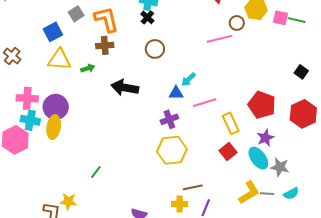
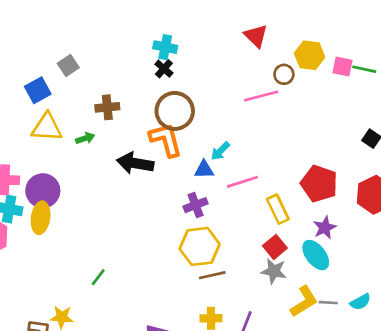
orange L-shape: (106, 19) -> (166, 140), moved
brown circle: (155, 49) -> (175, 111), size x1.5
gray star: (280, 167) -> (274, 271), moved
brown line: (193, 187) -> (212, 275), moved

